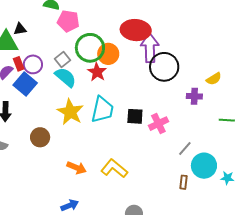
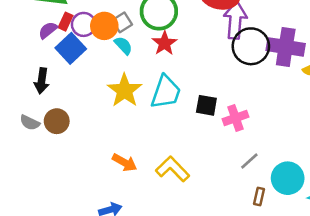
orange circle: (108, 54) -> (104, 26), moved
red rectangle: (19, 64) -> (65, 22), turned 40
cyan semicircle: (66, 77) -> (123, 45), size x0.7
purple cross: (194, 96) -> (286, 47), moved, size x1.8
brown circle: (40, 137) -> (57, 121), moved
gray line: (185, 149) -> (249, 161), moved

